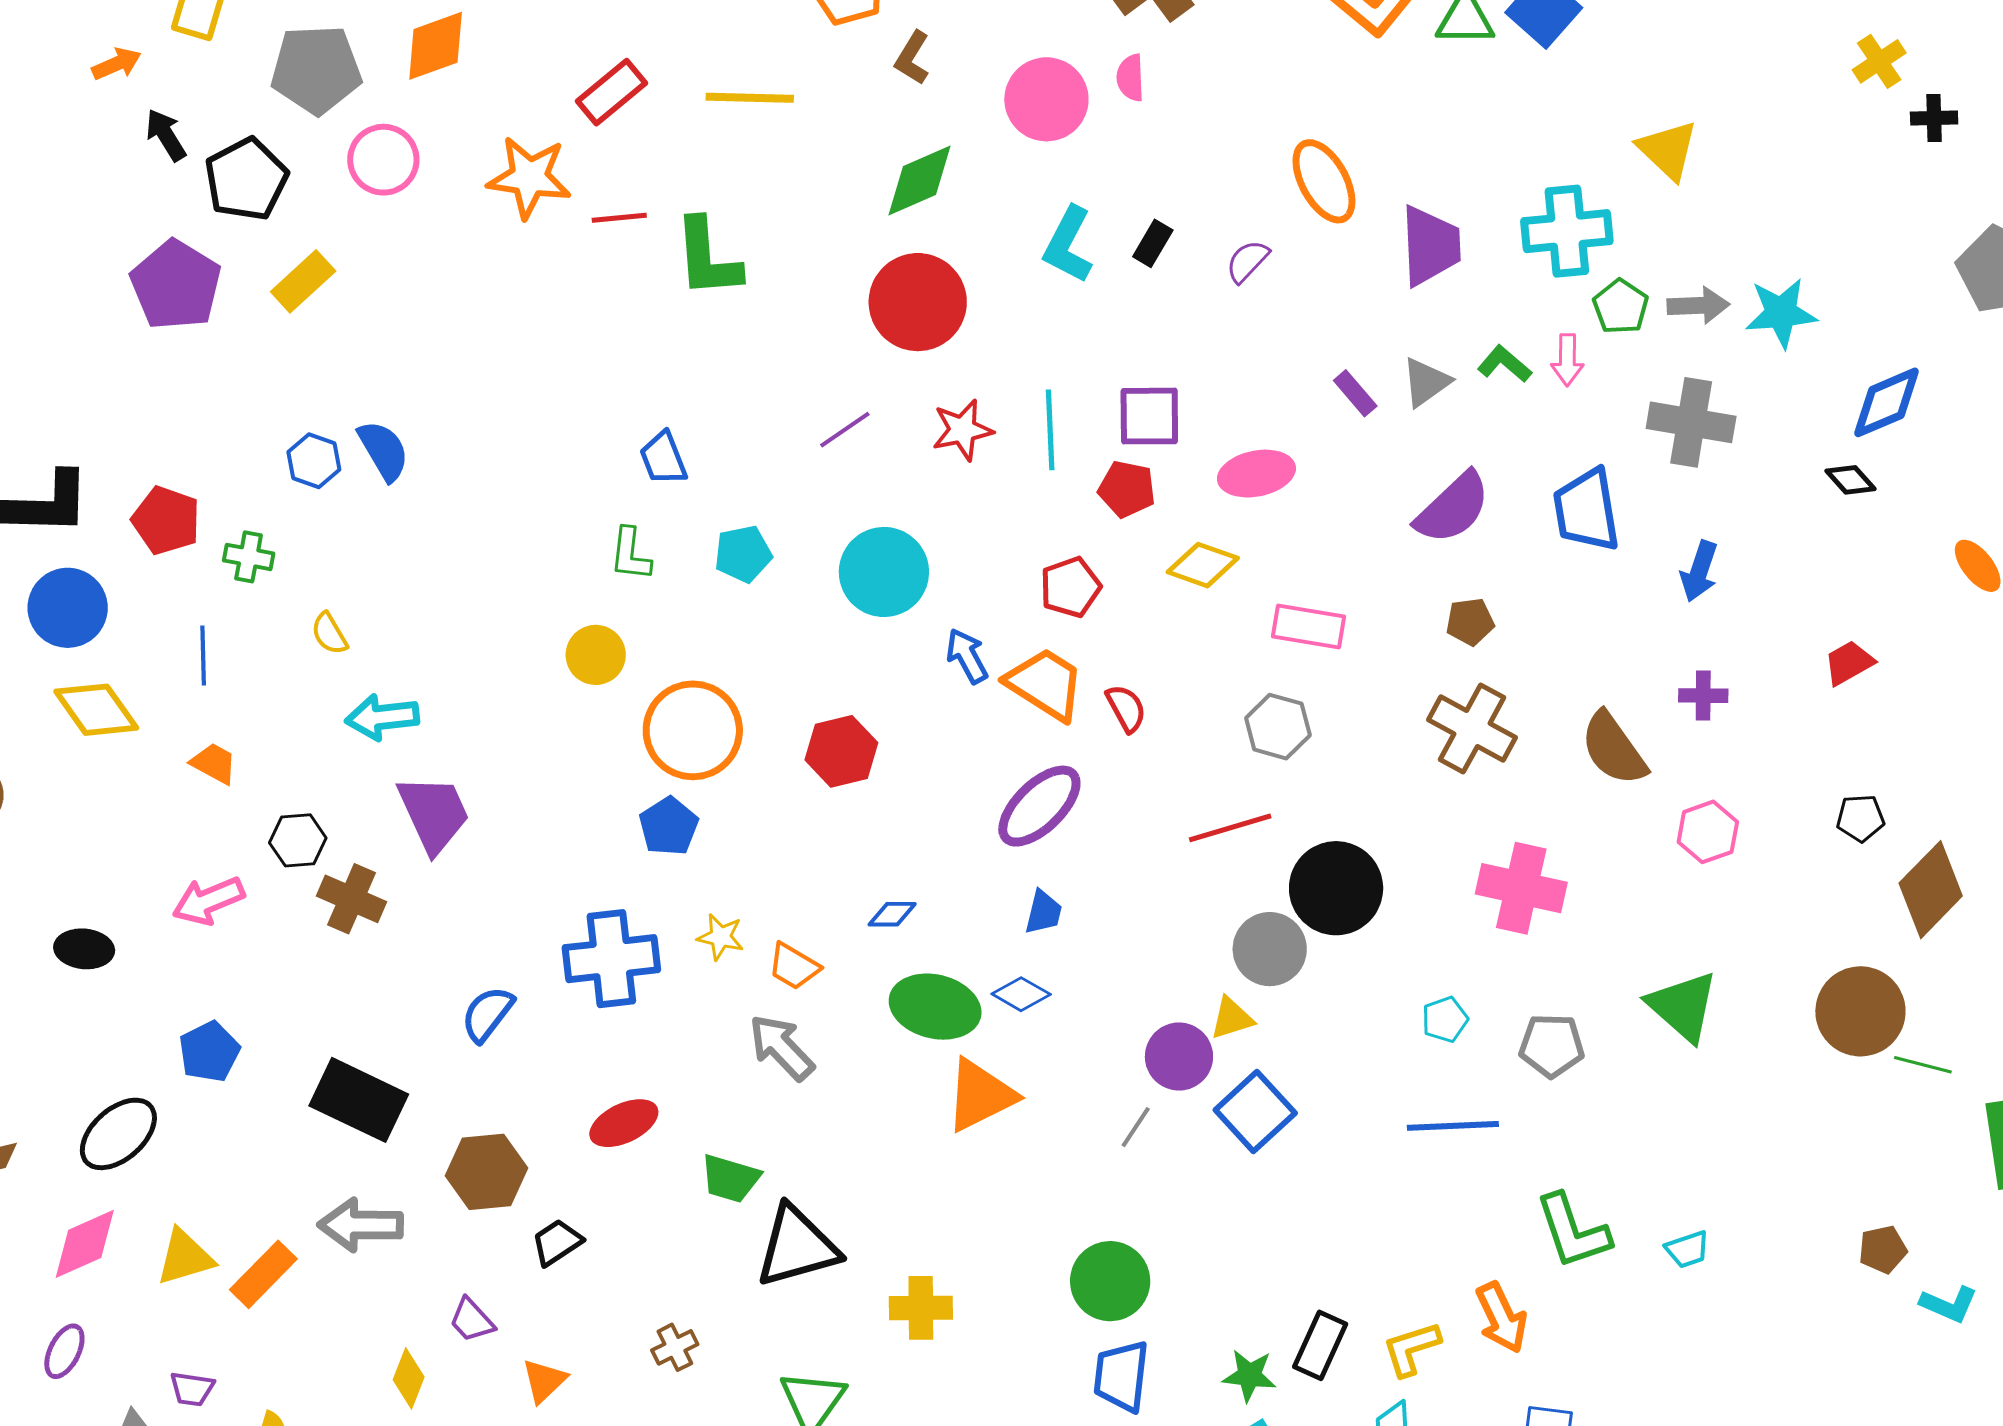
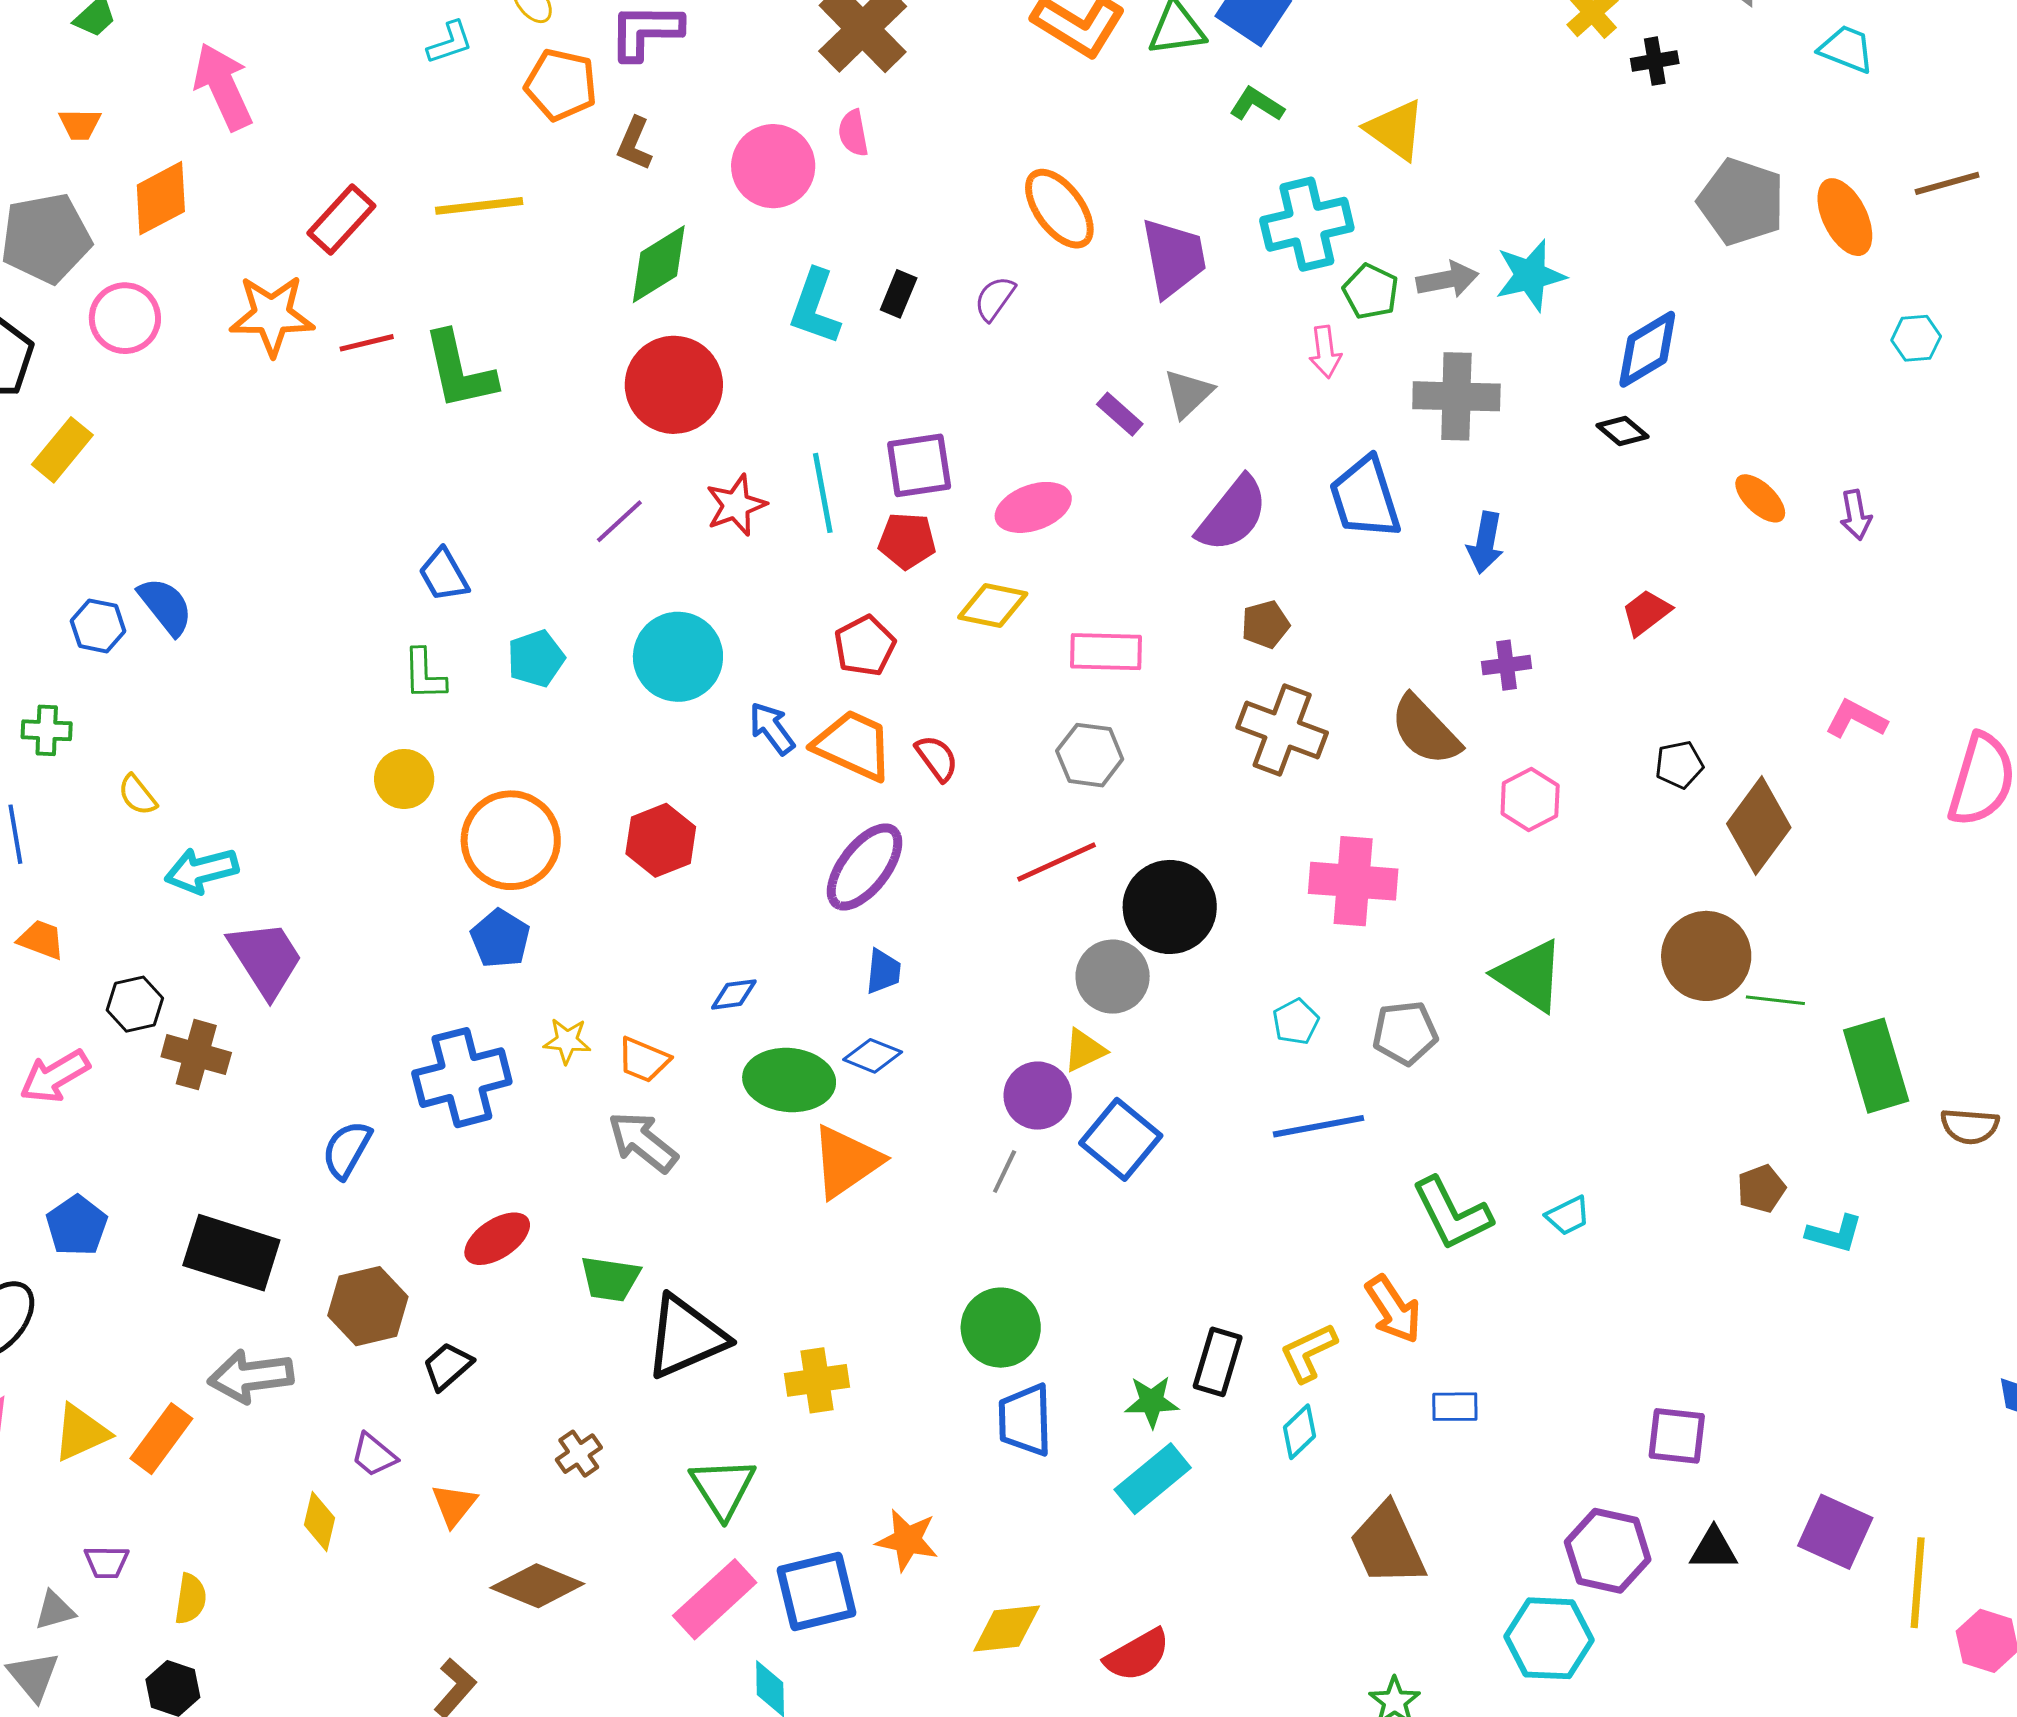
green L-shape: (1504, 364) -> (1257, 104), moved

